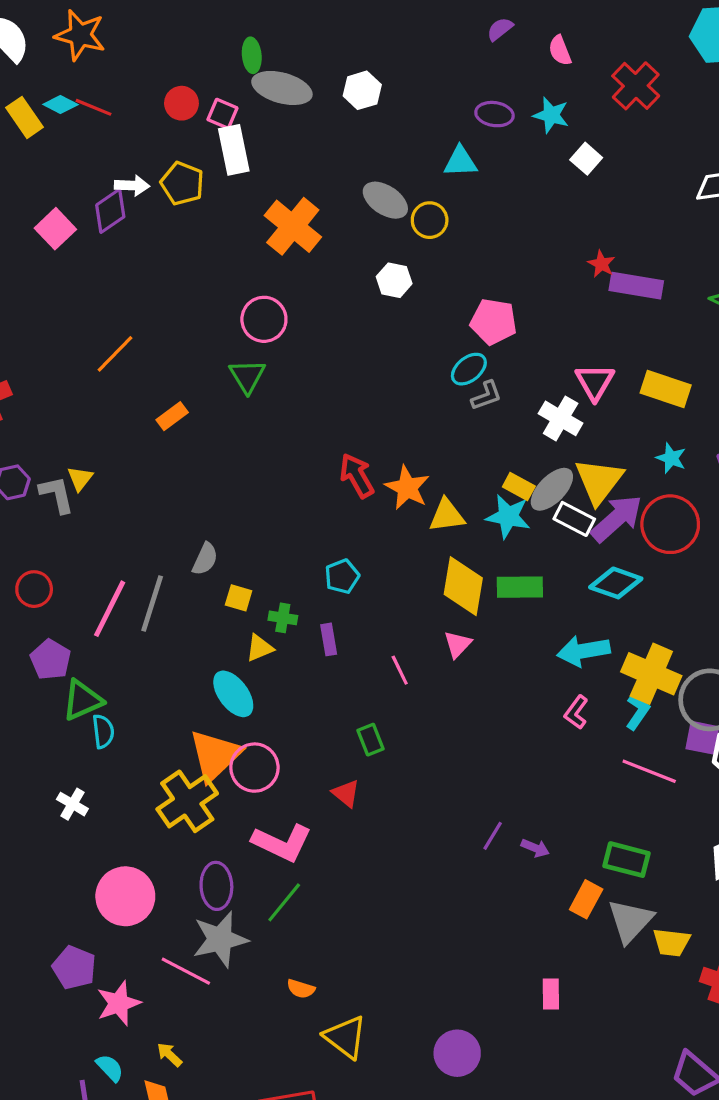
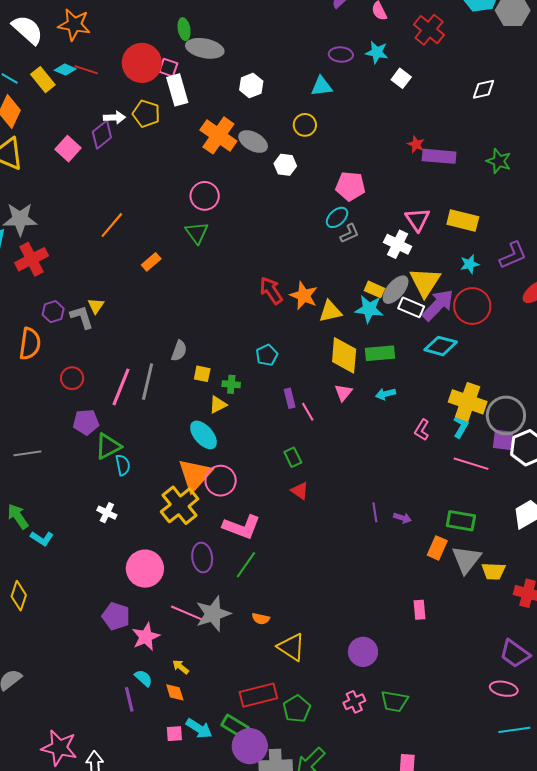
white hexagon: (362, 90) -> (251, 85), moved
red circle: (181, 103) -> (142, 63), size x1.8
gray ellipse: (385, 200) -> (253, 141), moved
cyan star: (671, 458) -> (470, 264), turned -30
purple rectangle: (329, 639) -> (290, 398), moved
cyan arrow: (583, 651) -> (386, 394), moved, size x0.6
purple pentagon: (51, 660) -> (86, 422), turned -30
red triangle: (346, 793) -> (300, 491), moved
purple line: (493, 836) -> (375, 512), turned -36
gray star: (220, 939) -> (213, 614), moved

